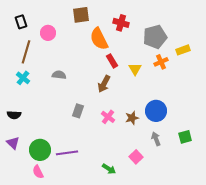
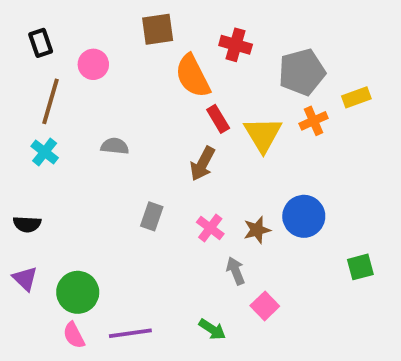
yellow triangle: (135, 69) -> (263, 134), size x1.5
gray arrow: (156, 139) -> (236, 271), moved
purple line: (67, 153) -> (130, 333), moved

